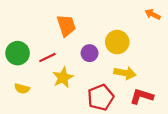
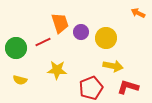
purple circle: (90, 53) -> (81, 32), moved
red line: (47, 58) -> (43, 42), moved
yellow star: (63, 77) -> (57, 70), turned 30

